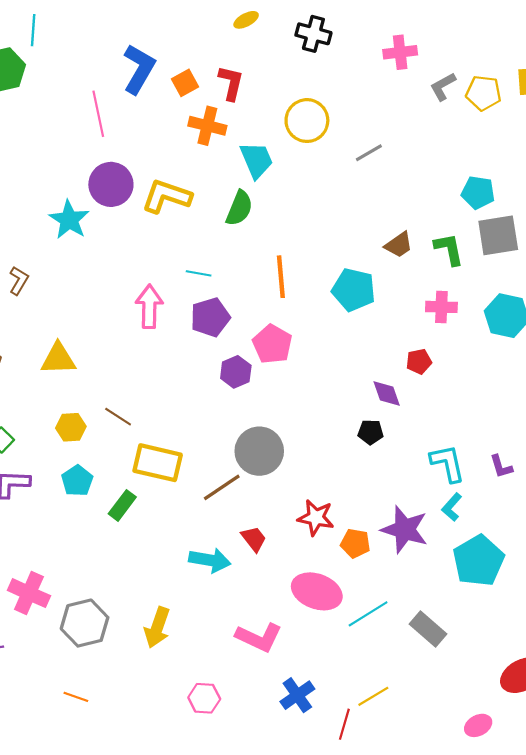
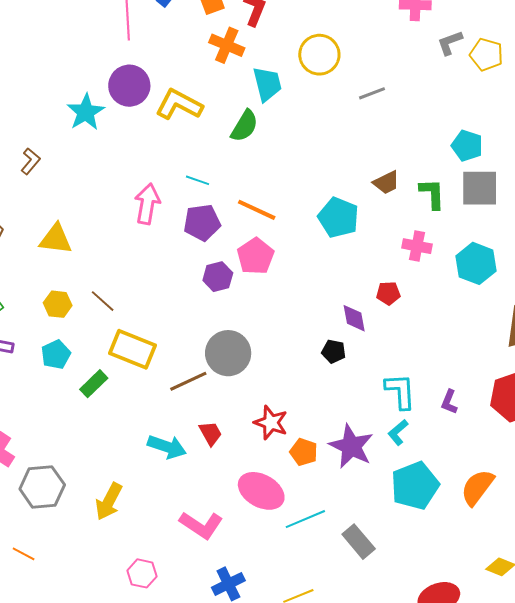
orange line: (281, 277) -> (257, 210), moved, turned -69
purple L-shape: (501, 467) -> (449, 402), turned 30

